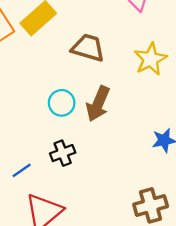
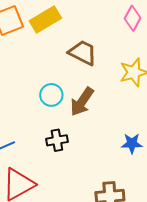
black cross: (63, 153) -> (57, 140), moved

